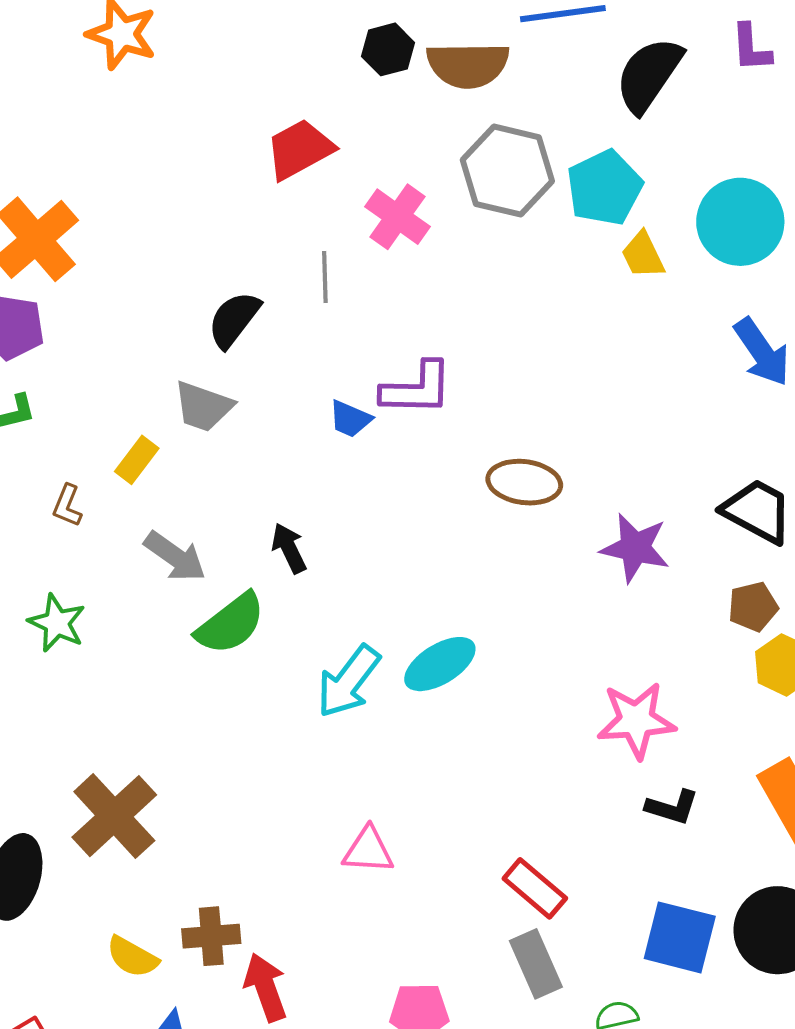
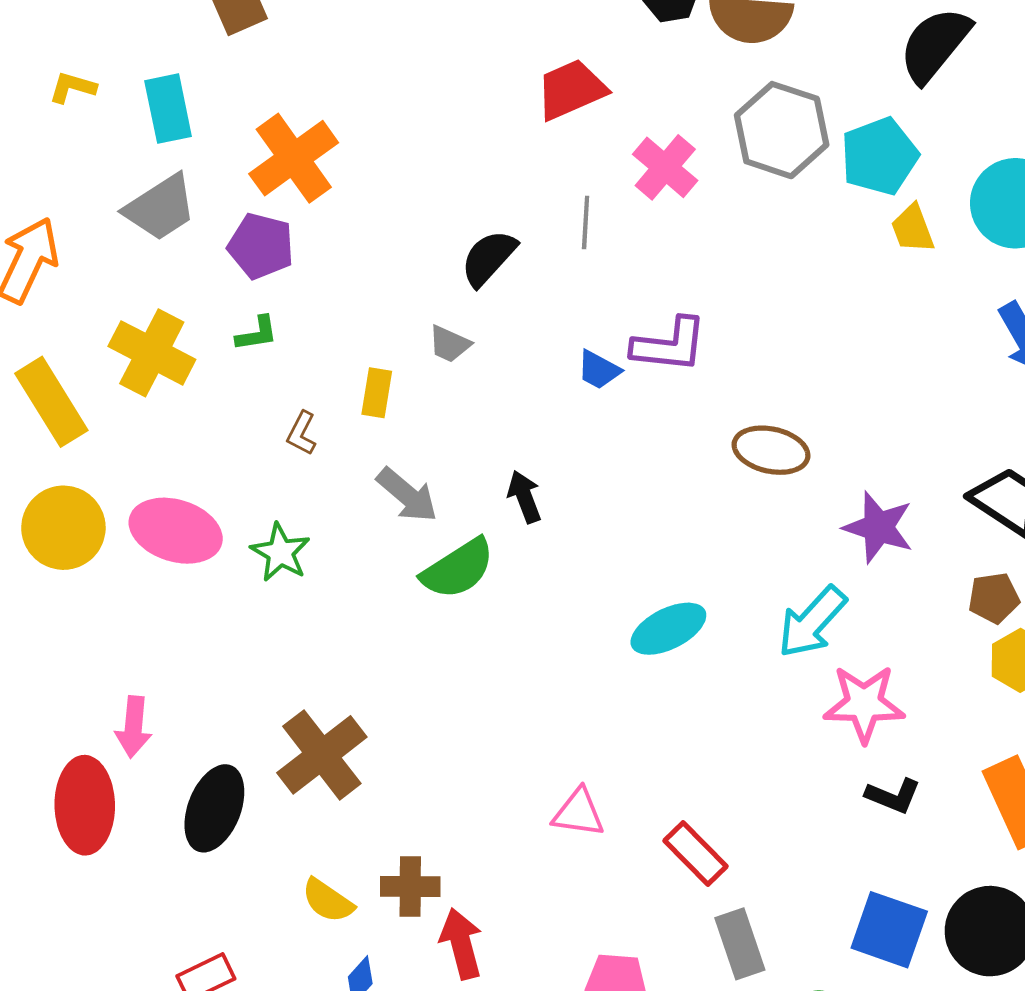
gray trapezoid: (203, 406) -> (449, 344), size x0.7
yellow rectangle: (137, 460) -> (377, 393), turned -33
cyan arrow: (348, 681) -> (812, 622), moved
red rectangle: (535, 888) -> (695, 853), moved

